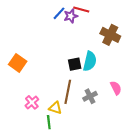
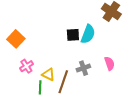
orange square: (18, 63) -> (16, 39), moved
brown line: (68, 92) -> (63, 82), moved

